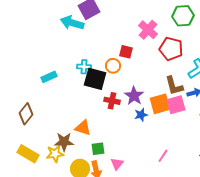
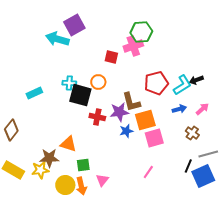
green hexagon: (183, 16) -> (141, 32), moved
pink cross: (148, 30) -> (133, 46), turned 30
red pentagon: (171, 49) -> (156, 83), moved, turned -30
red square: (126, 52) -> (111, 57), moved
brown L-shape: (174, 86) -> (131, 102), moved
purple star: (134, 96) -> (119, 112), turned 30
pink square: (176, 105) -> (154, 138), moved

